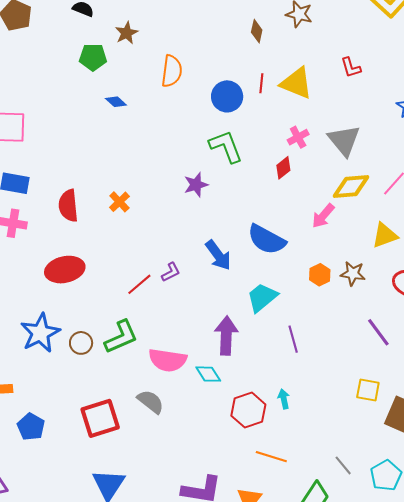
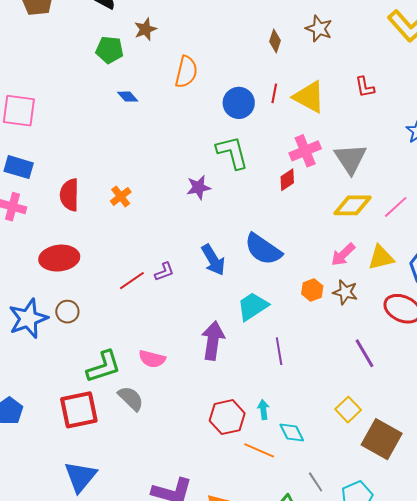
pink cross: (298, 137) -> (305, 151), size x1.4
pink arrow: (323, 216) -> (343, 255), moved
green L-shape: (121, 337) -> (104, 367), moved
brown circle: (81, 343) -> (67, 312), moved
pink semicircle: (168, 360) -> (152, 359), size x0.7
cyan diamond: (208, 374) -> (292, 432), moved
yellow square: (368, 390) -> (348, 410), turned 30
orange line: (271, 457) -> (259, 450), moved

